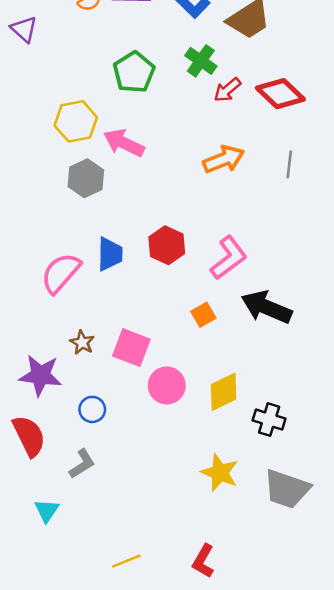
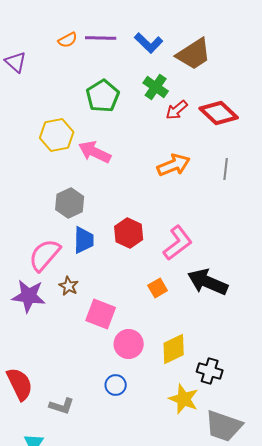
gray hexagon: (86, 178) -> (70, 203), moved
brown star: (82, 342) -> (69, 286), moved
purple star: (40, 375) -> (29, 296), moved
blue circle: (92, 409) -> (116, 385), moved
gray L-shape: (82, 464) -> (62, 406), turned 50
yellow star: (220, 473) -> (184, 399), moved

